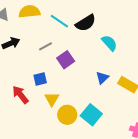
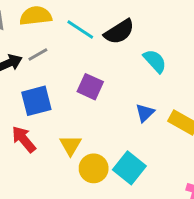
gray line: (45, 46) -> (38, 54), moved
purple square: (66, 60) -> (90, 87), turned -30
blue square: (40, 79) -> (36, 101), moved, size x1.5

